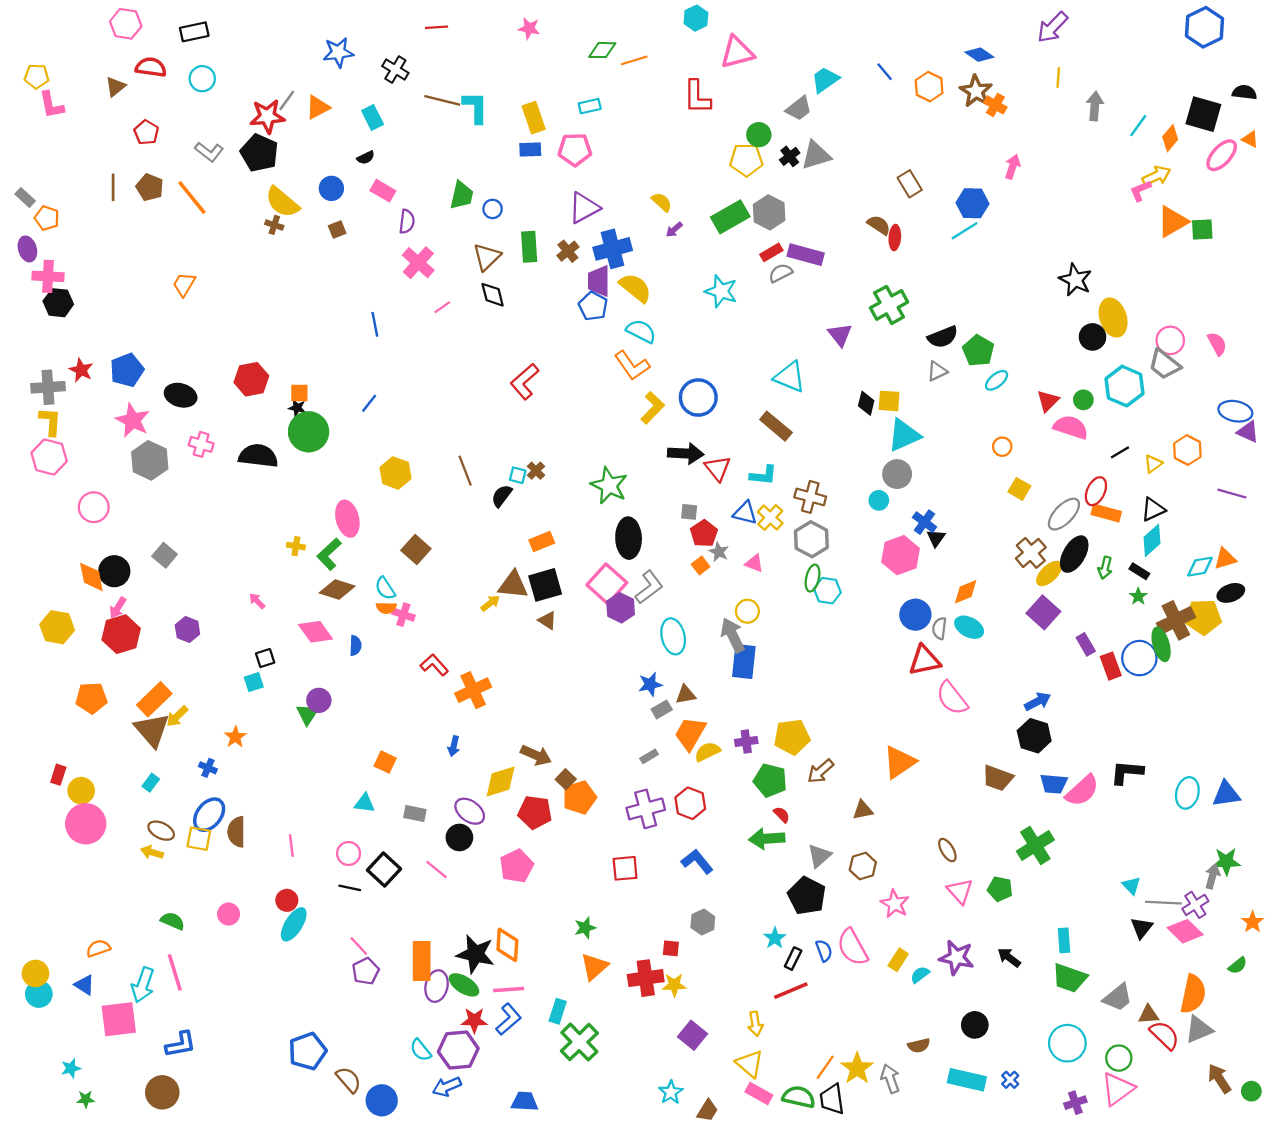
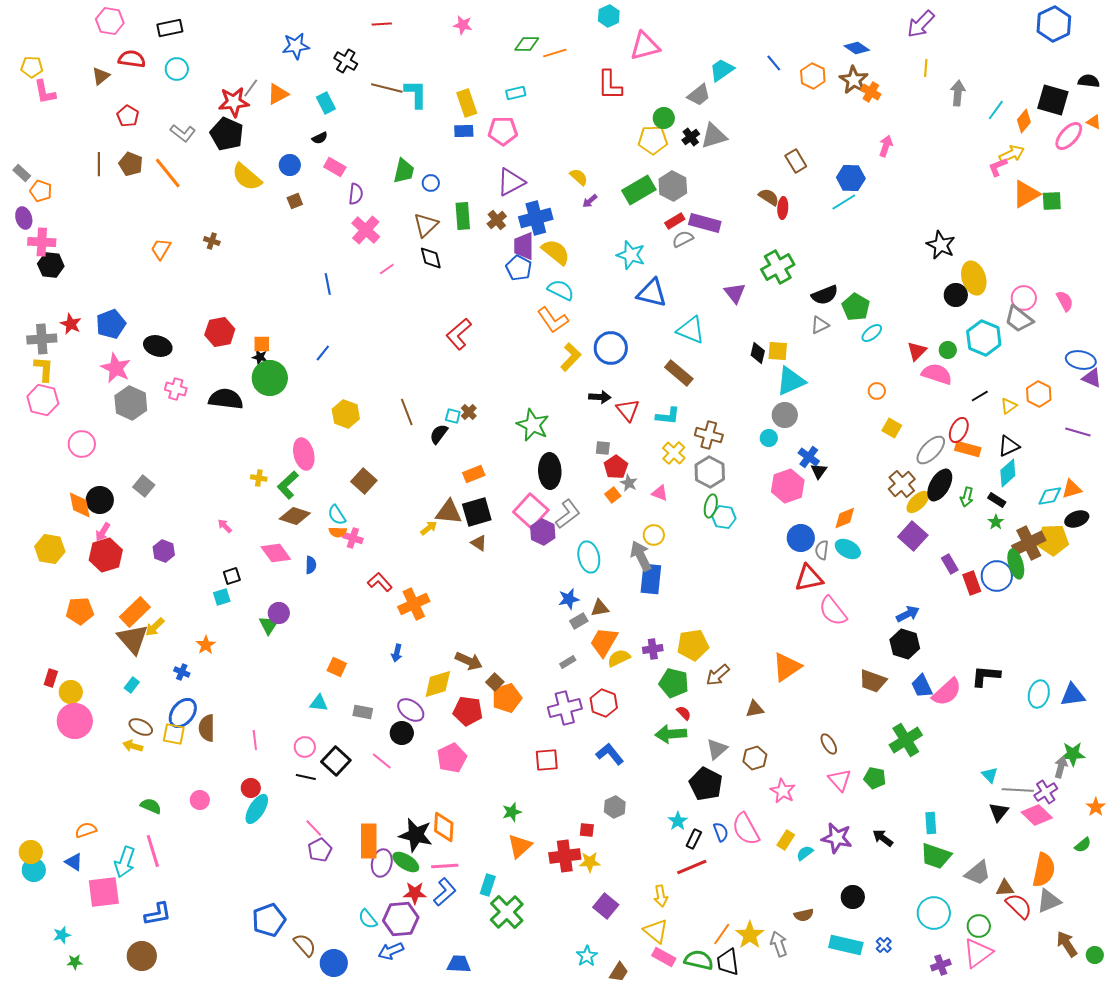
brown cross: (274, 225) -> (212, 241), moved
black arrow: (686, 454) -> (600, 397), size x0.7
blue triangle: (745, 513) -> (652, 293), moved, size x1.4
blue trapezoid: (1054, 784) -> (922, 686), turned 60

